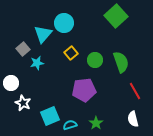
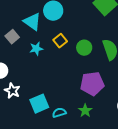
cyan triangle: (43, 34) -> (32, 22), turned -36
cyan star: (37, 63) -> (36, 49), moved
purple pentagon: (84, 90) -> (92, 84), moved

